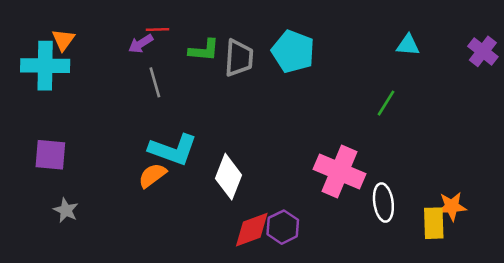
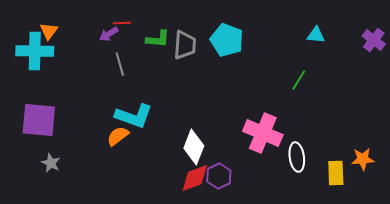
purple square: (50, 155) -> (39, 120), size x1.4
white diamond: (229, 177) -> (194, 147), moved
orange star: (452, 206) -> (363, 159), moved

